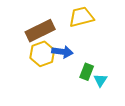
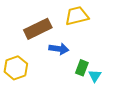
yellow hexagon: (42, 54) -> (16, 68), moved

